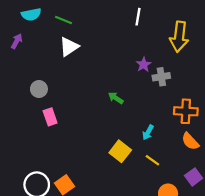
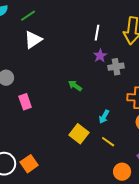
white line: (138, 17) -> (97, 33), moved
green line: (63, 20) -> (28, 16), turned -56
pink rectangle: (50, 117) -> (25, 102), moved

